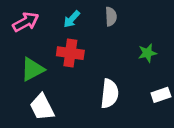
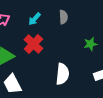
red cross: (70, 53) -> (33, 44), turned 36

